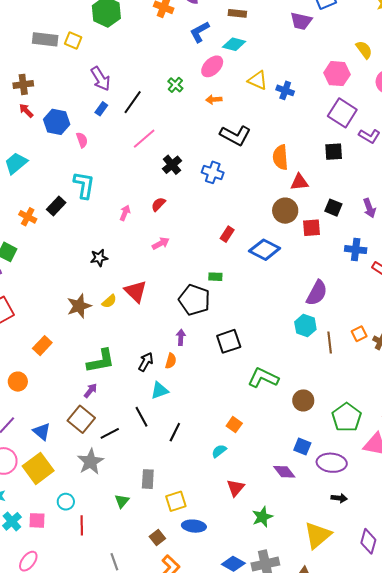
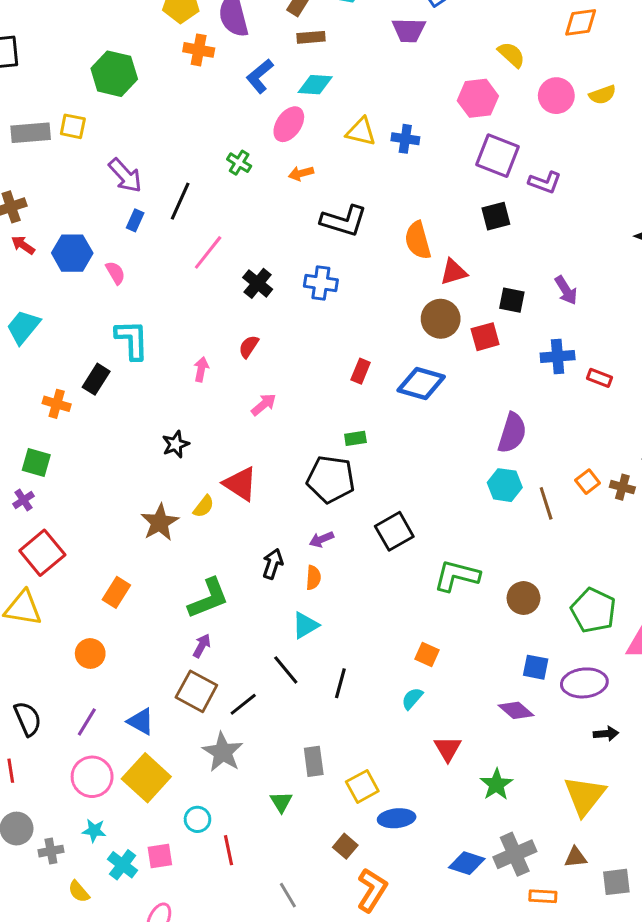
purple arrow: (181, 337) -> (321, 539), turned -105
black arrow: (146, 362) -> (273, 564), moved

